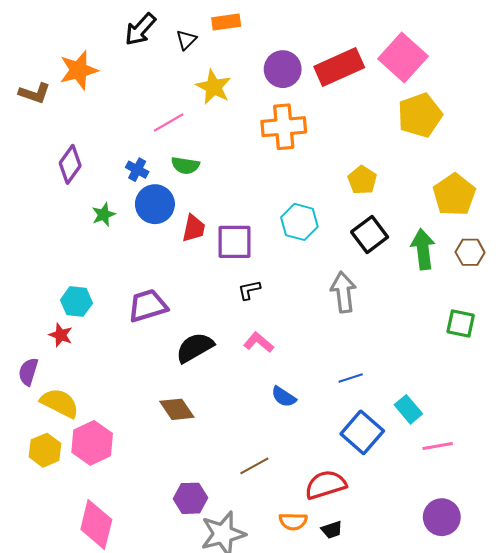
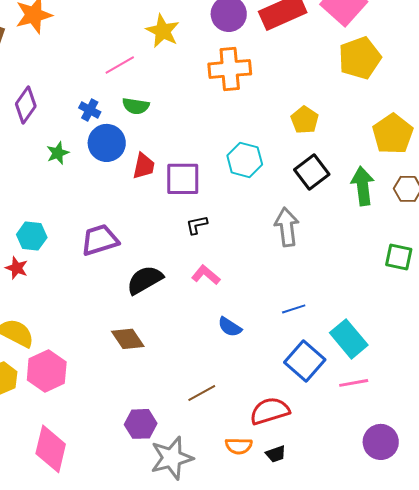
cyan rectangle: (408, 409) -> (349, 339), size x1.4
pink line: (438, 446) -> (354, 383), moved

